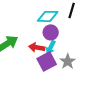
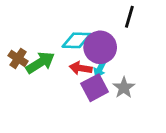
cyan diamond: (48, 16) -> (77, 40), moved
purple circle: (51, 32) -> (100, 47), size x1.5

